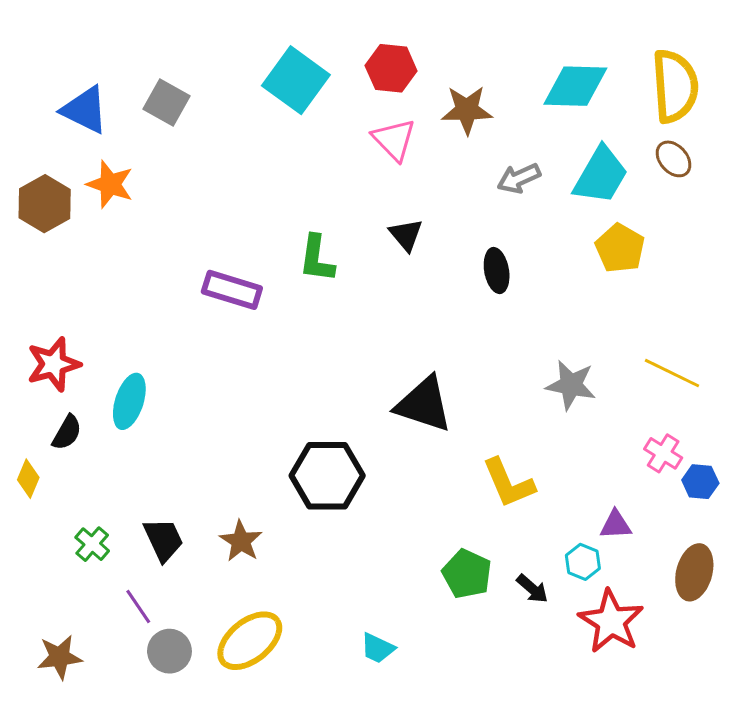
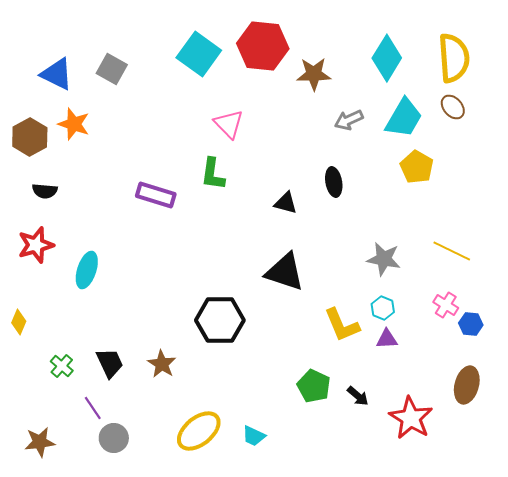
red hexagon: (391, 68) -> (263, 46), size x1.5
cyan diamond: (575, 86) -> (387, 58), turned -60
pink triangle: (394, 140) -> (229, 124), moved
black triangle: (406, 235) -> (286, 203), moved, turned -35
black semicircle: (67, 433) -> (45, 191), moved, turned 65
purple triangle: (616, 525) -> (387, 339), moved
cyan hexagon: (583, 562) -> (383, 308), moved
yellow ellipse: (250, 641) -> (199, 431), moved

